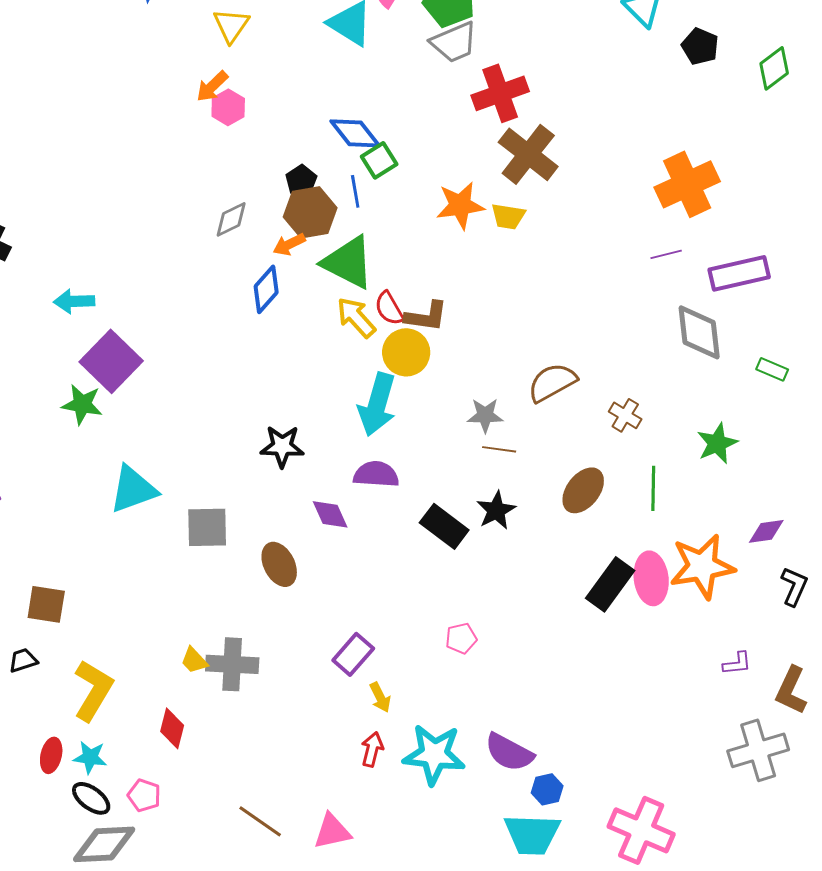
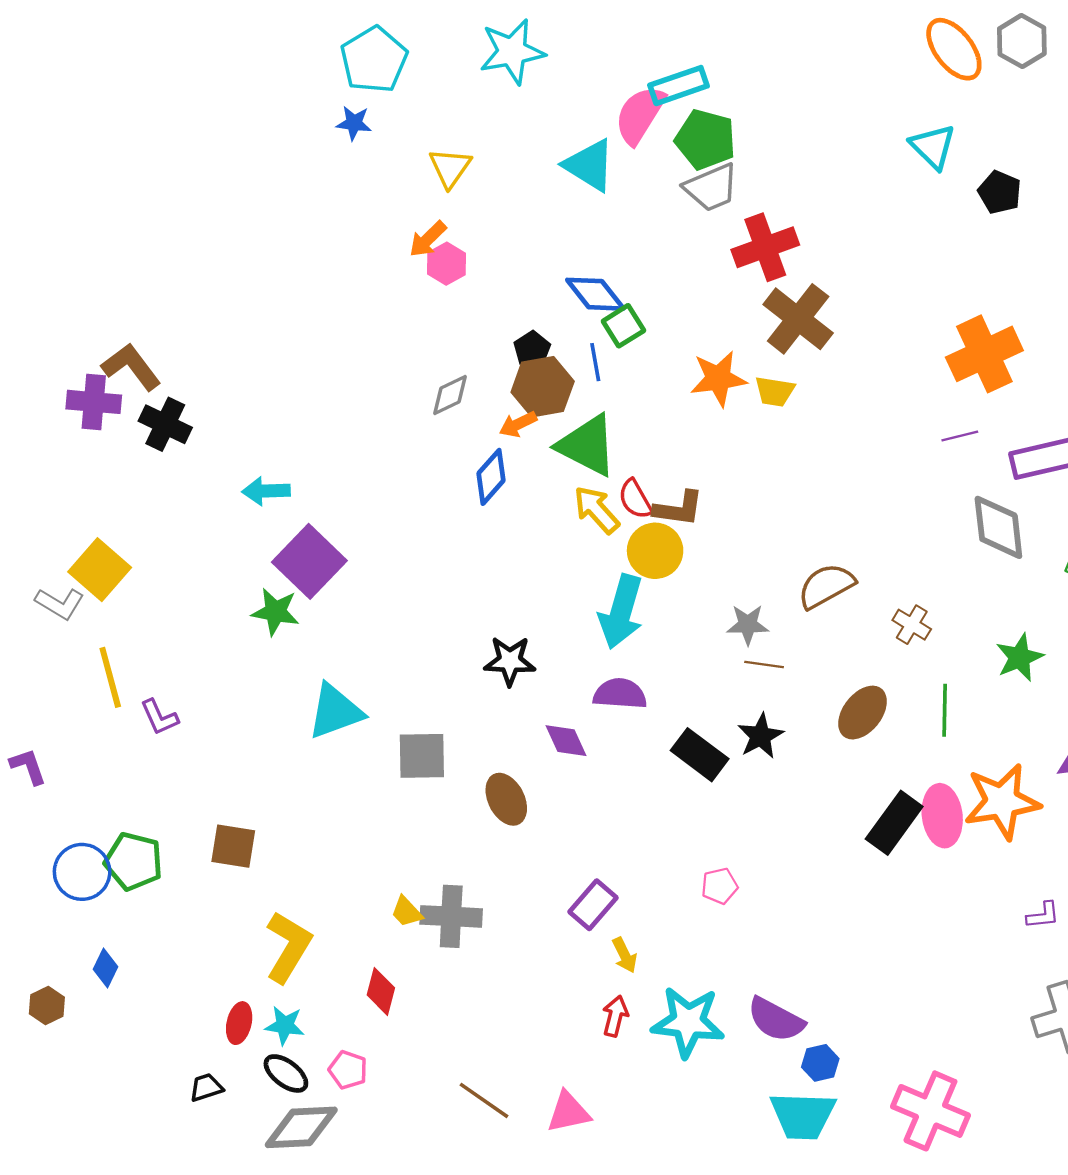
black trapezoid: (23, 660) -> (206, 1088), moved

